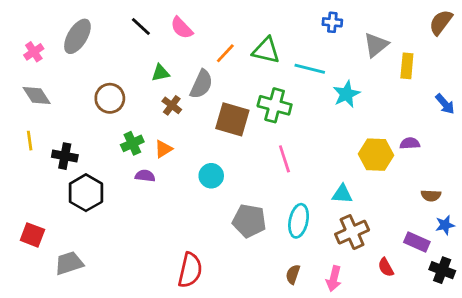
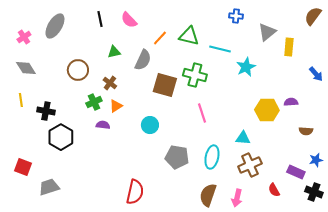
black line: (141, 26) -> (100, 19), turned 35
brown cross: (172, 105) -> (110, 83), moved
brown semicircle: (431, 195) -> (306, 131), moved
brown semicircle: (293, 274) -> (208, 195), size x1.6

